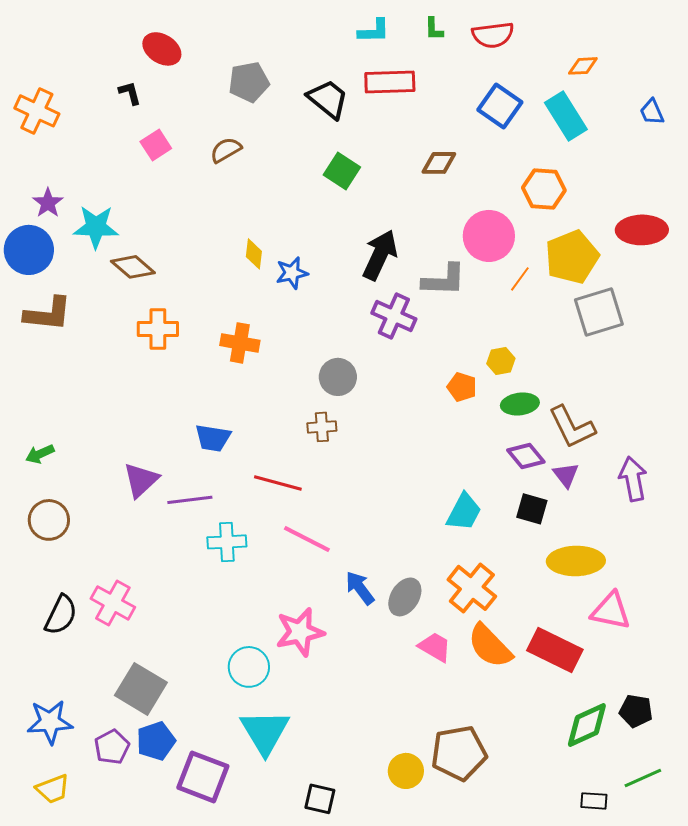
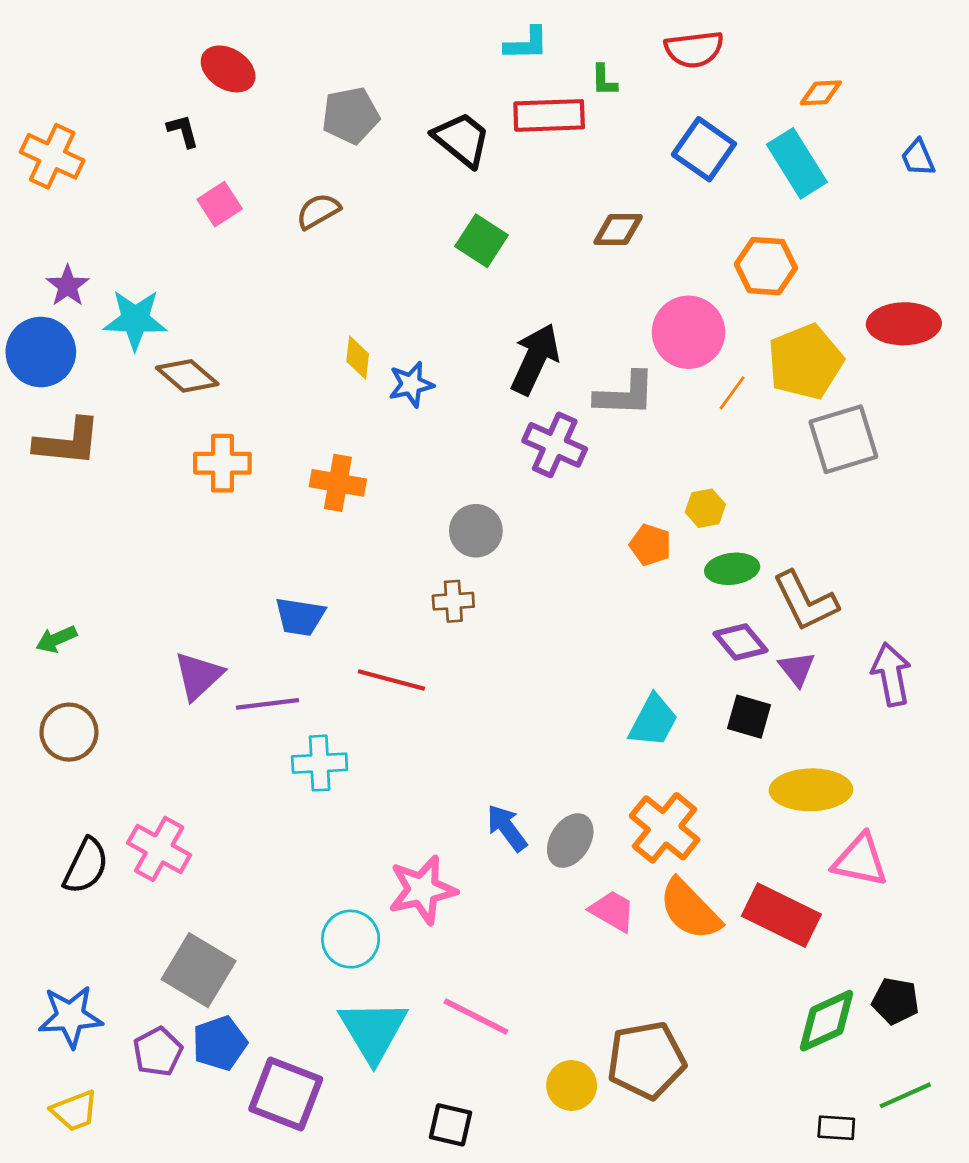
green L-shape: (434, 29) -> (604, 80), moved
pink line: (307, 539) -> (476, 1016), moved

